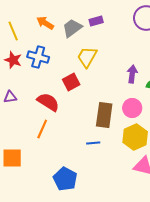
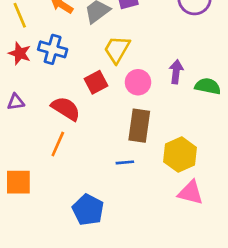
pink circle: (132, 108) -> (138, 82), moved

